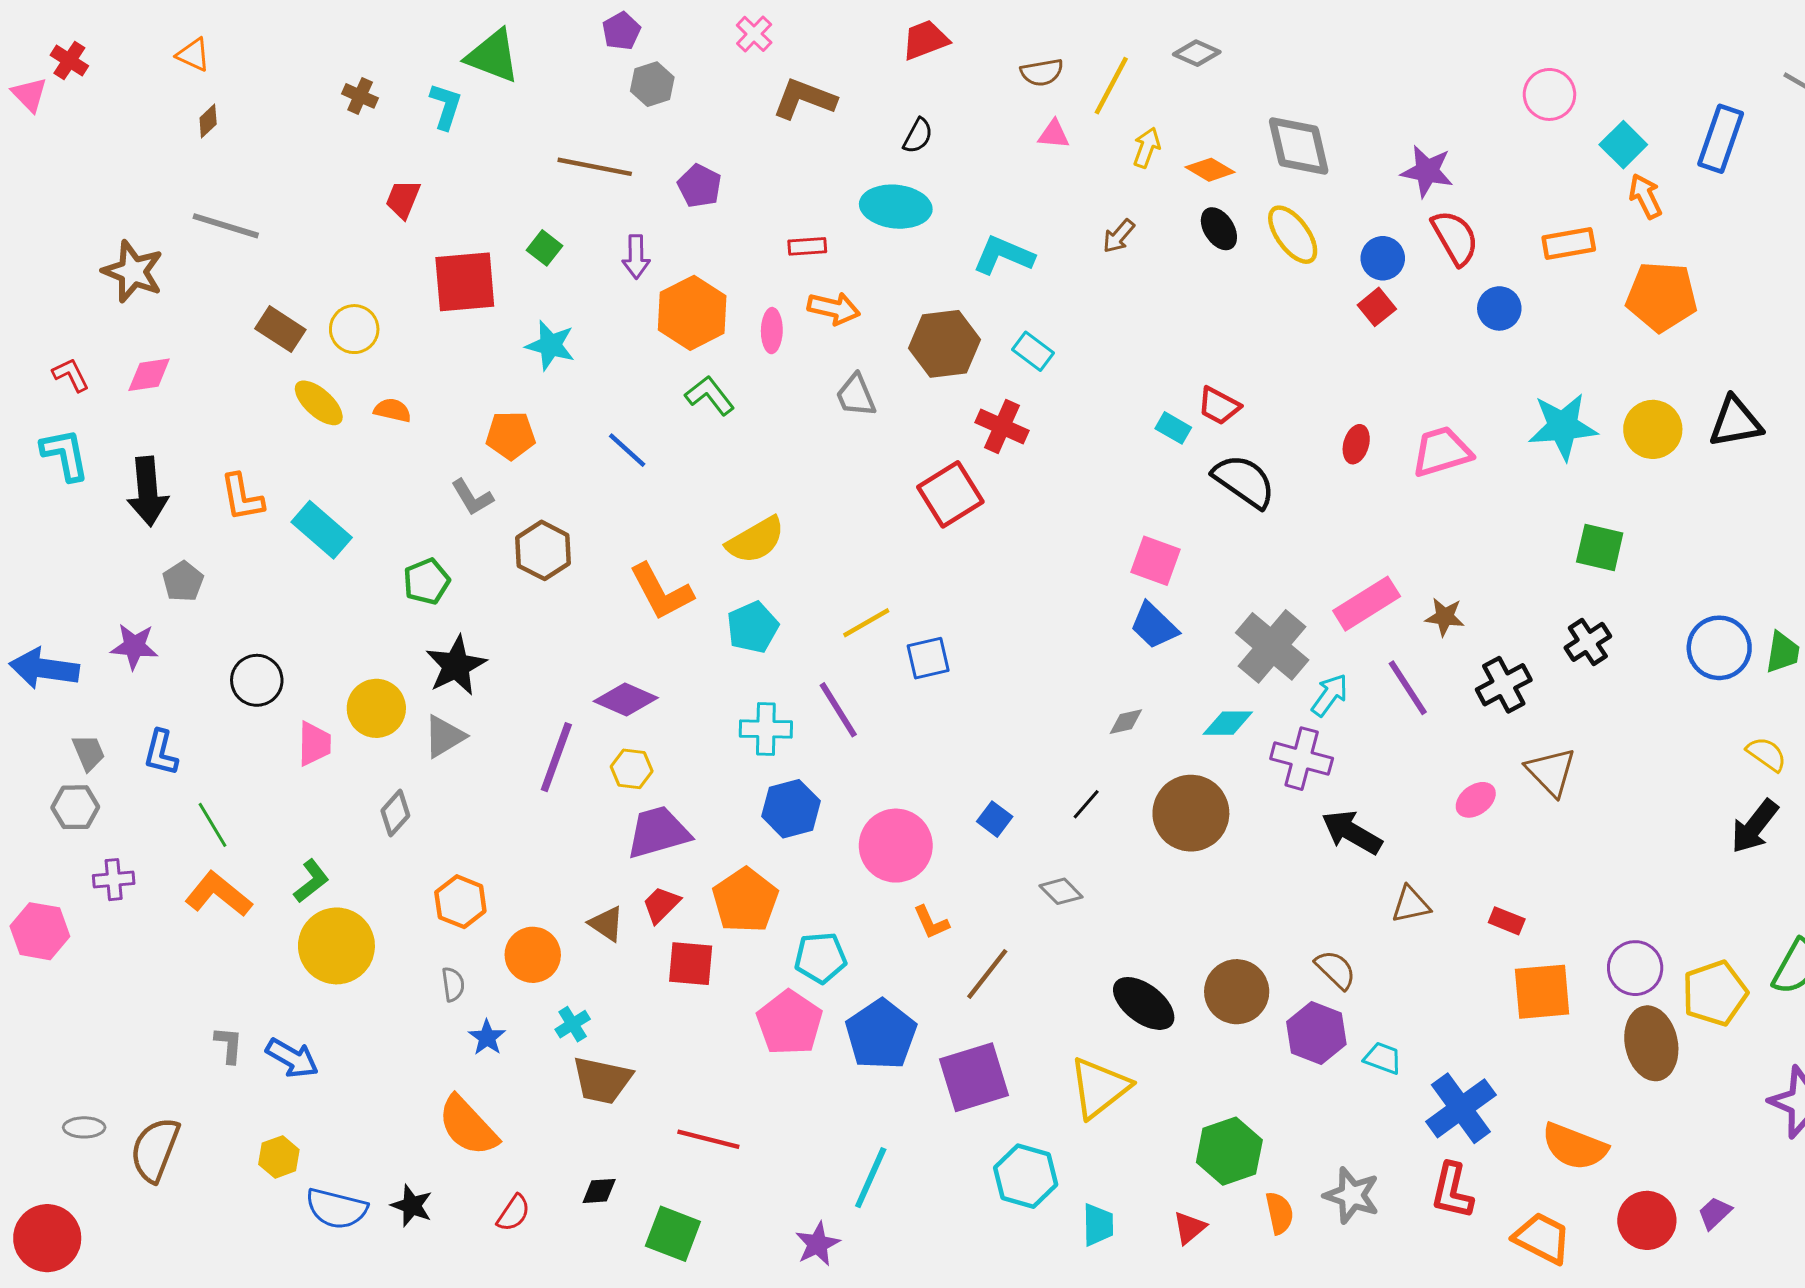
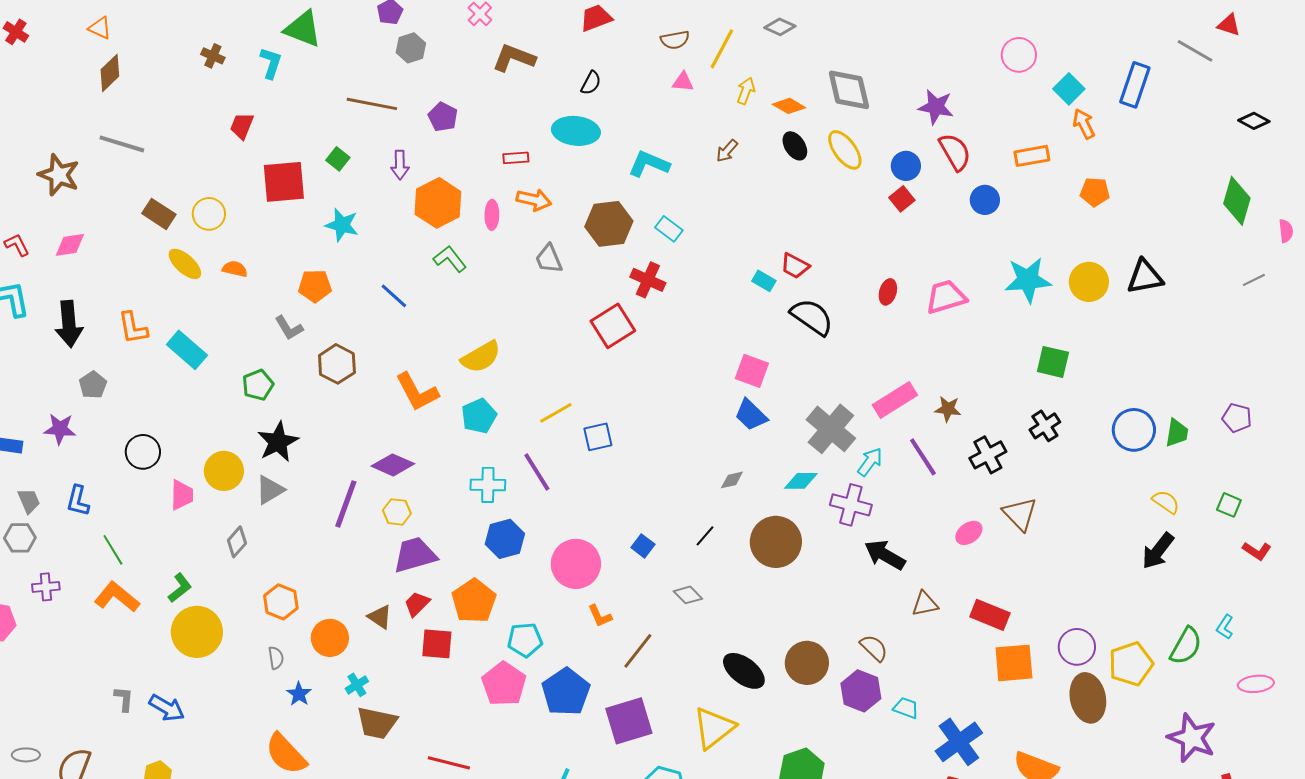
brown diamond: (208, 121) -> (110, 73), size x1.6
orange pentagon: (1662, 297) -> (1095, 192), size x0.6
red rectangle: (1507, 921) -> (990, 615), size x1.6

